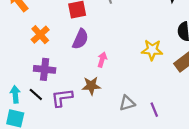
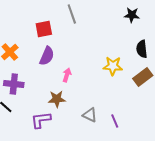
purple L-shape: (62, 98) -> (41, 120), moved
gray triangle: (127, 103) -> (90, 115), turned 42

